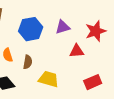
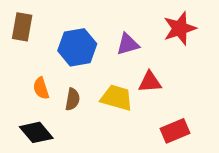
red star: (96, 31) -> (180, 28), moved
yellow trapezoid: (49, 79) -> (117, 98), moved

